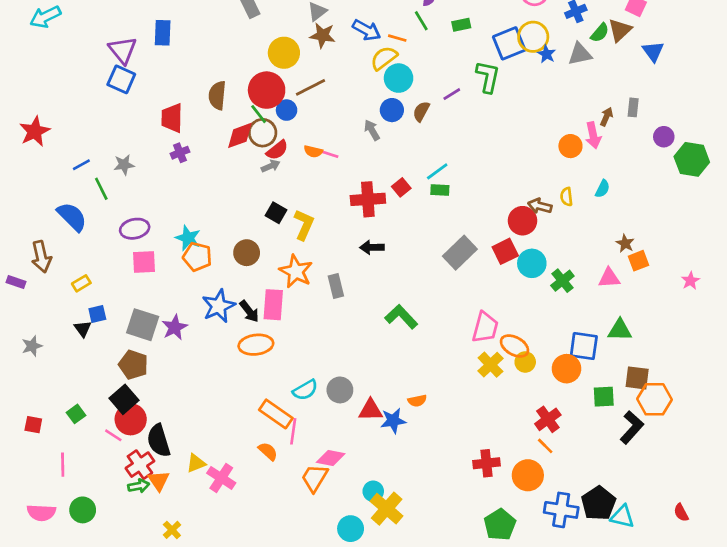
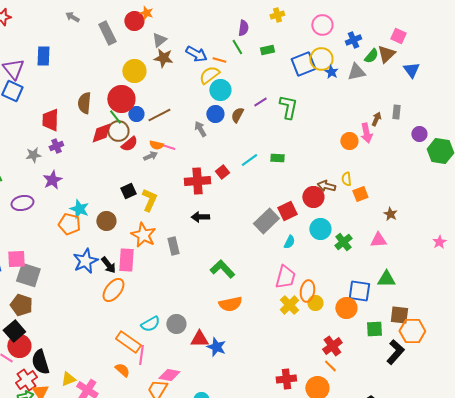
green L-shape: (488, 77) -> (288, 107), moved
brown line: (311, 87) -> (159, 115), moved
gray star: (124, 165) -> (33, 155), moved
gray arrow: (271, 166) -> (150, 156), moved
cyan semicircle: (602, 189) -> (289, 242), moved
green rectangle: (440, 190) -> (277, 158), moved
black square: (276, 213) -> (128, 191), turned 35
cyan star: (188, 238) -> (79, 209), moved
red square: (505, 251) -> (287, 211), moved
orange square: (638, 261) -> (360, 194), moved
pink square: (144, 262) -> (16, 259), moved
purple star: (175, 327) -> (52, 180), moved
orange ellipse: (256, 345) -> (113, 290), turned -45
orange ellipse: (515, 346) -> (307, 291), turned 70
orange semicircle: (417, 401) -> (230, 304), moved, size x1.6
blue star: (393, 421) -> (216, 347), turned 30

